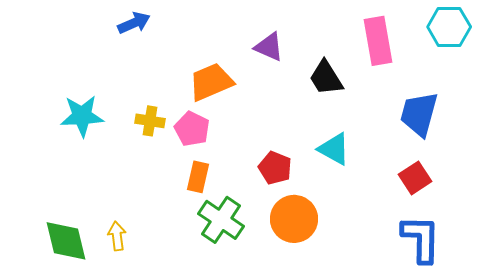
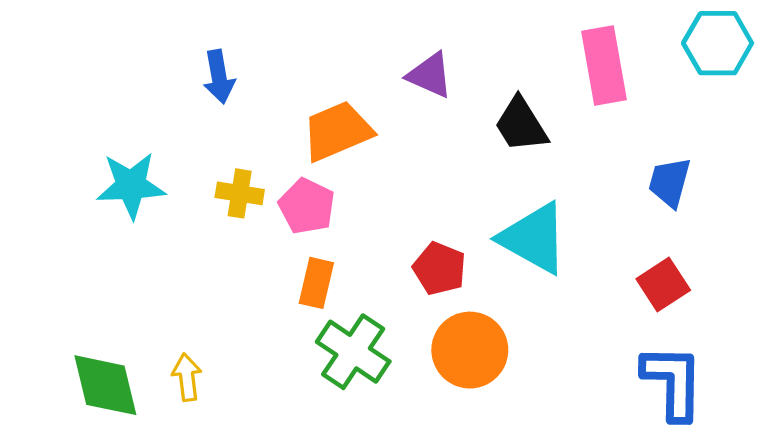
blue arrow: (134, 23) -> (219, 77), moved, turned 104
blue trapezoid: (419, 114) -> (670, 182), size x0.7
cyan triangle: (334, 149) -> (534, 238), size x1.4

